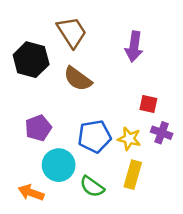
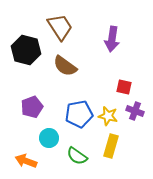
cyan circle: (59, 165) -> (49, 138), size x0.7

